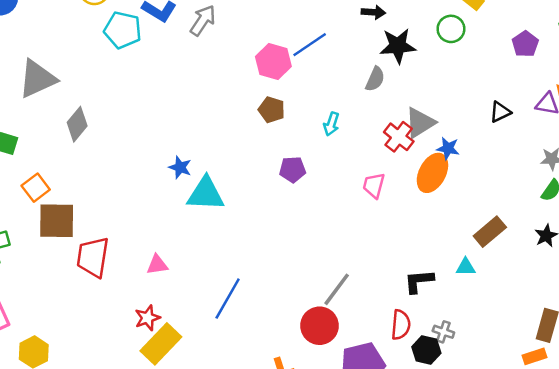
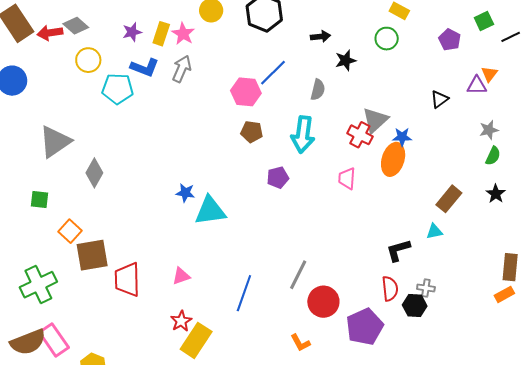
black star: (398, 46) -> (346, 60), size x0.7
gray semicircle: (375, 79) -> (318, 90), moved
cyan arrow: (331, 124) -> (303, 134), size x1.8
gray line: (337, 289) -> (298, 275), moved

